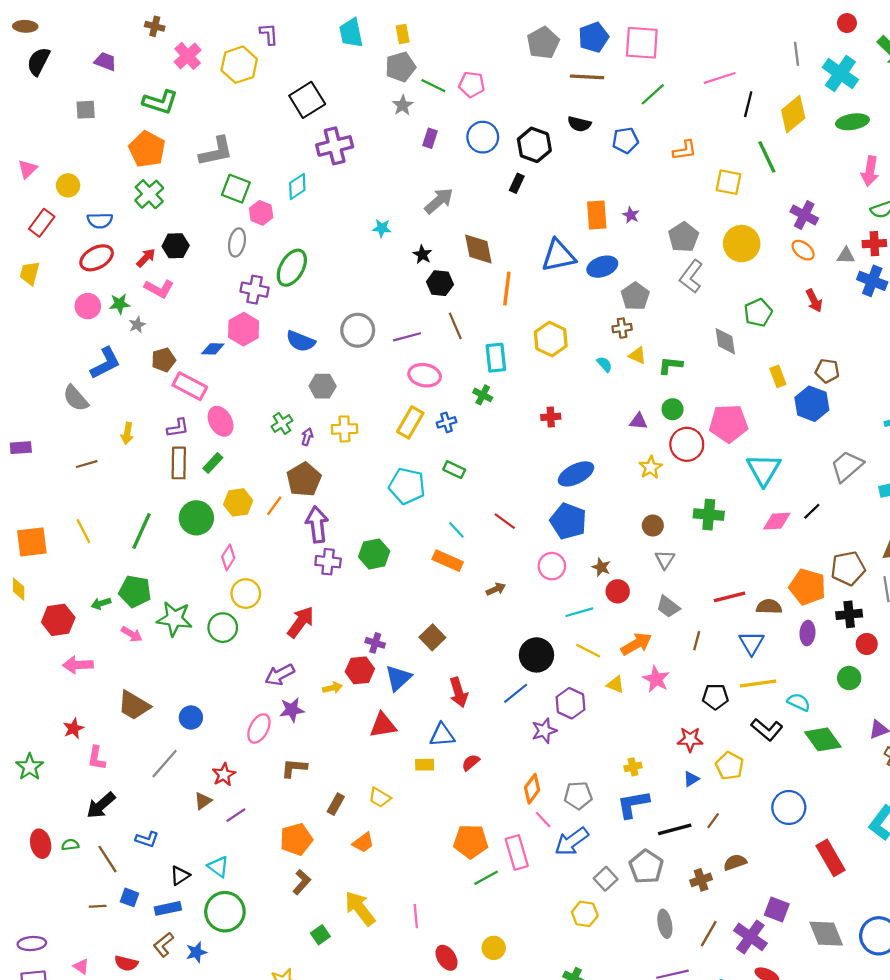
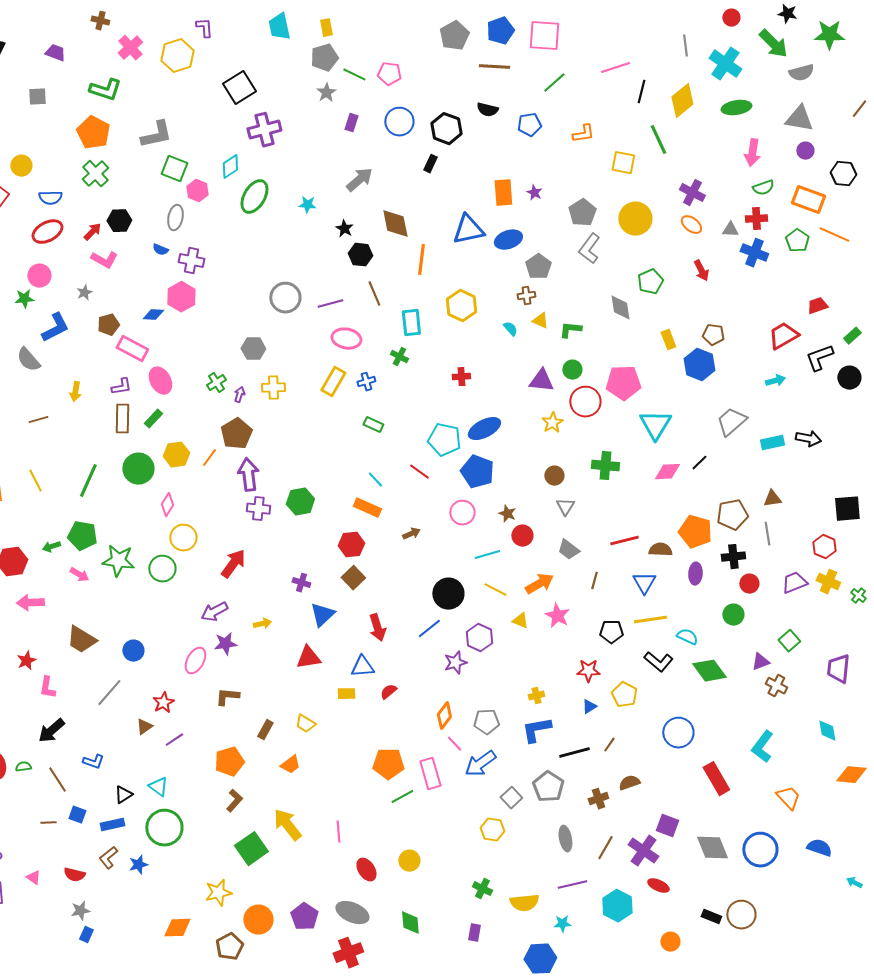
green ellipse: (292, 268) -> (254, 197), moved
green star: (120, 304) -> (24, 299), moved
blue semicircle: (301, 341) -> (160, 250), moved, size x0.6
purple triangle: (639, 421) -> (541, 381), size x1.5
cyan pentagon: (407, 486) -> (444, 440), moved
red hexagon: (360, 670) -> (351, 545), moved
green square: (320, 935) -> (251, 849), size x1.8

